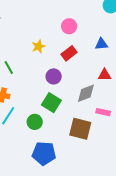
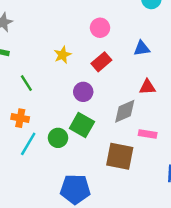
green circle: (35, 122) -> (58, 138), moved

